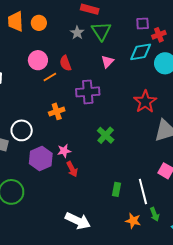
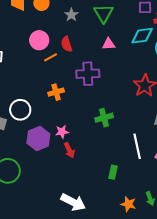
gray star: (77, 33) -> (71, 15), moved
pink triangle: (108, 62) -> (109, 44), turned 40
green cross: (106, 135) -> (104, 118), turned 30
white line: (143, 191) -> (137, 146), moved

